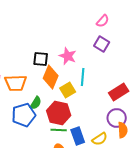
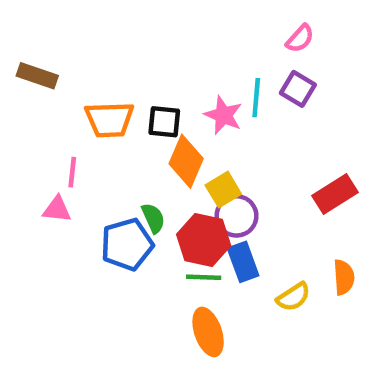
cyan line: (83, 77) -> (256, 98), moved
orange trapezoid: (16, 83) -> (109, 120), moved
green semicircle: (36, 103) -> (153, 218), turned -56
purple circle: (117, 118) -> (236, 216), moved
blue rectangle: (78, 136) -> (243, 262), moved

